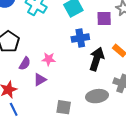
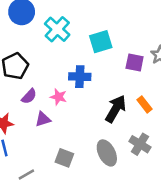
blue cross: (80, 38) -> (80, 77), moved
gray ellipse: (97, 96) -> (107, 153), turned 60

